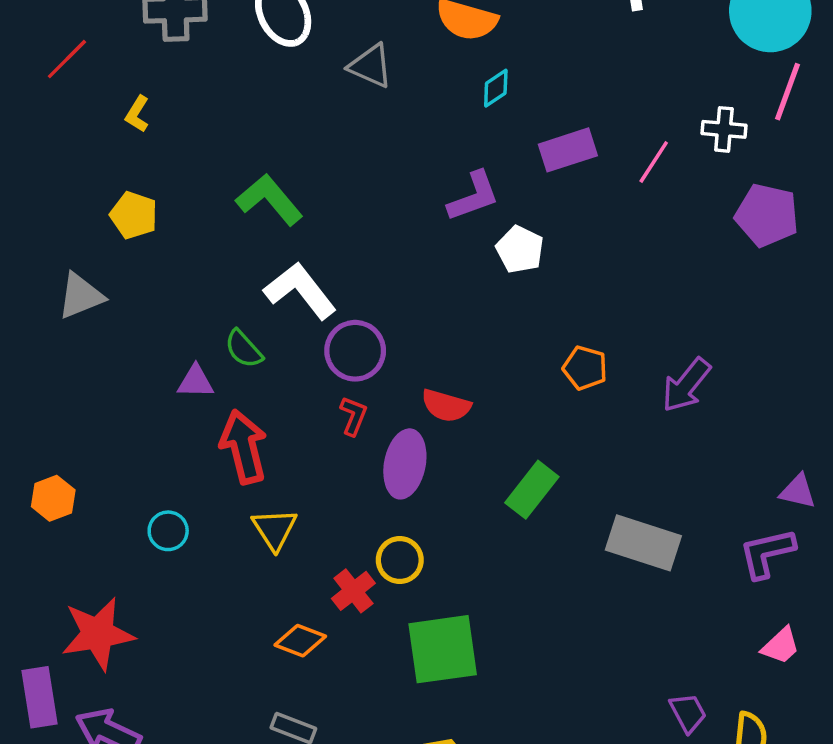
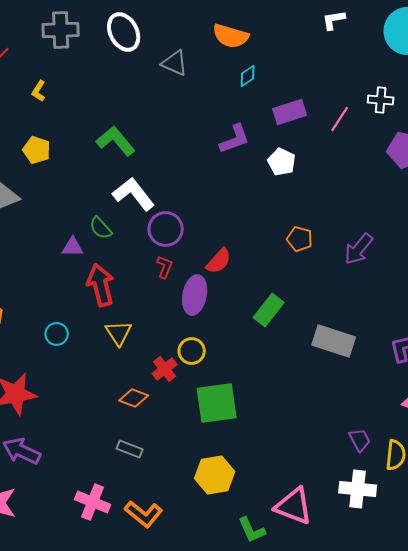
white pentagon: (520, 249) -> (282, 162), moved
red semicircle: (446, 406) -> (219, 261), turned -64

